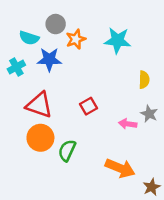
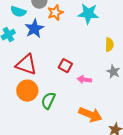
blue star: (49, 59) -> (34, 29), turned -30
red square: (88, 106) -> (65, 66), turned -32
pink arrow: (128, 124) -> (84, 80), moved

